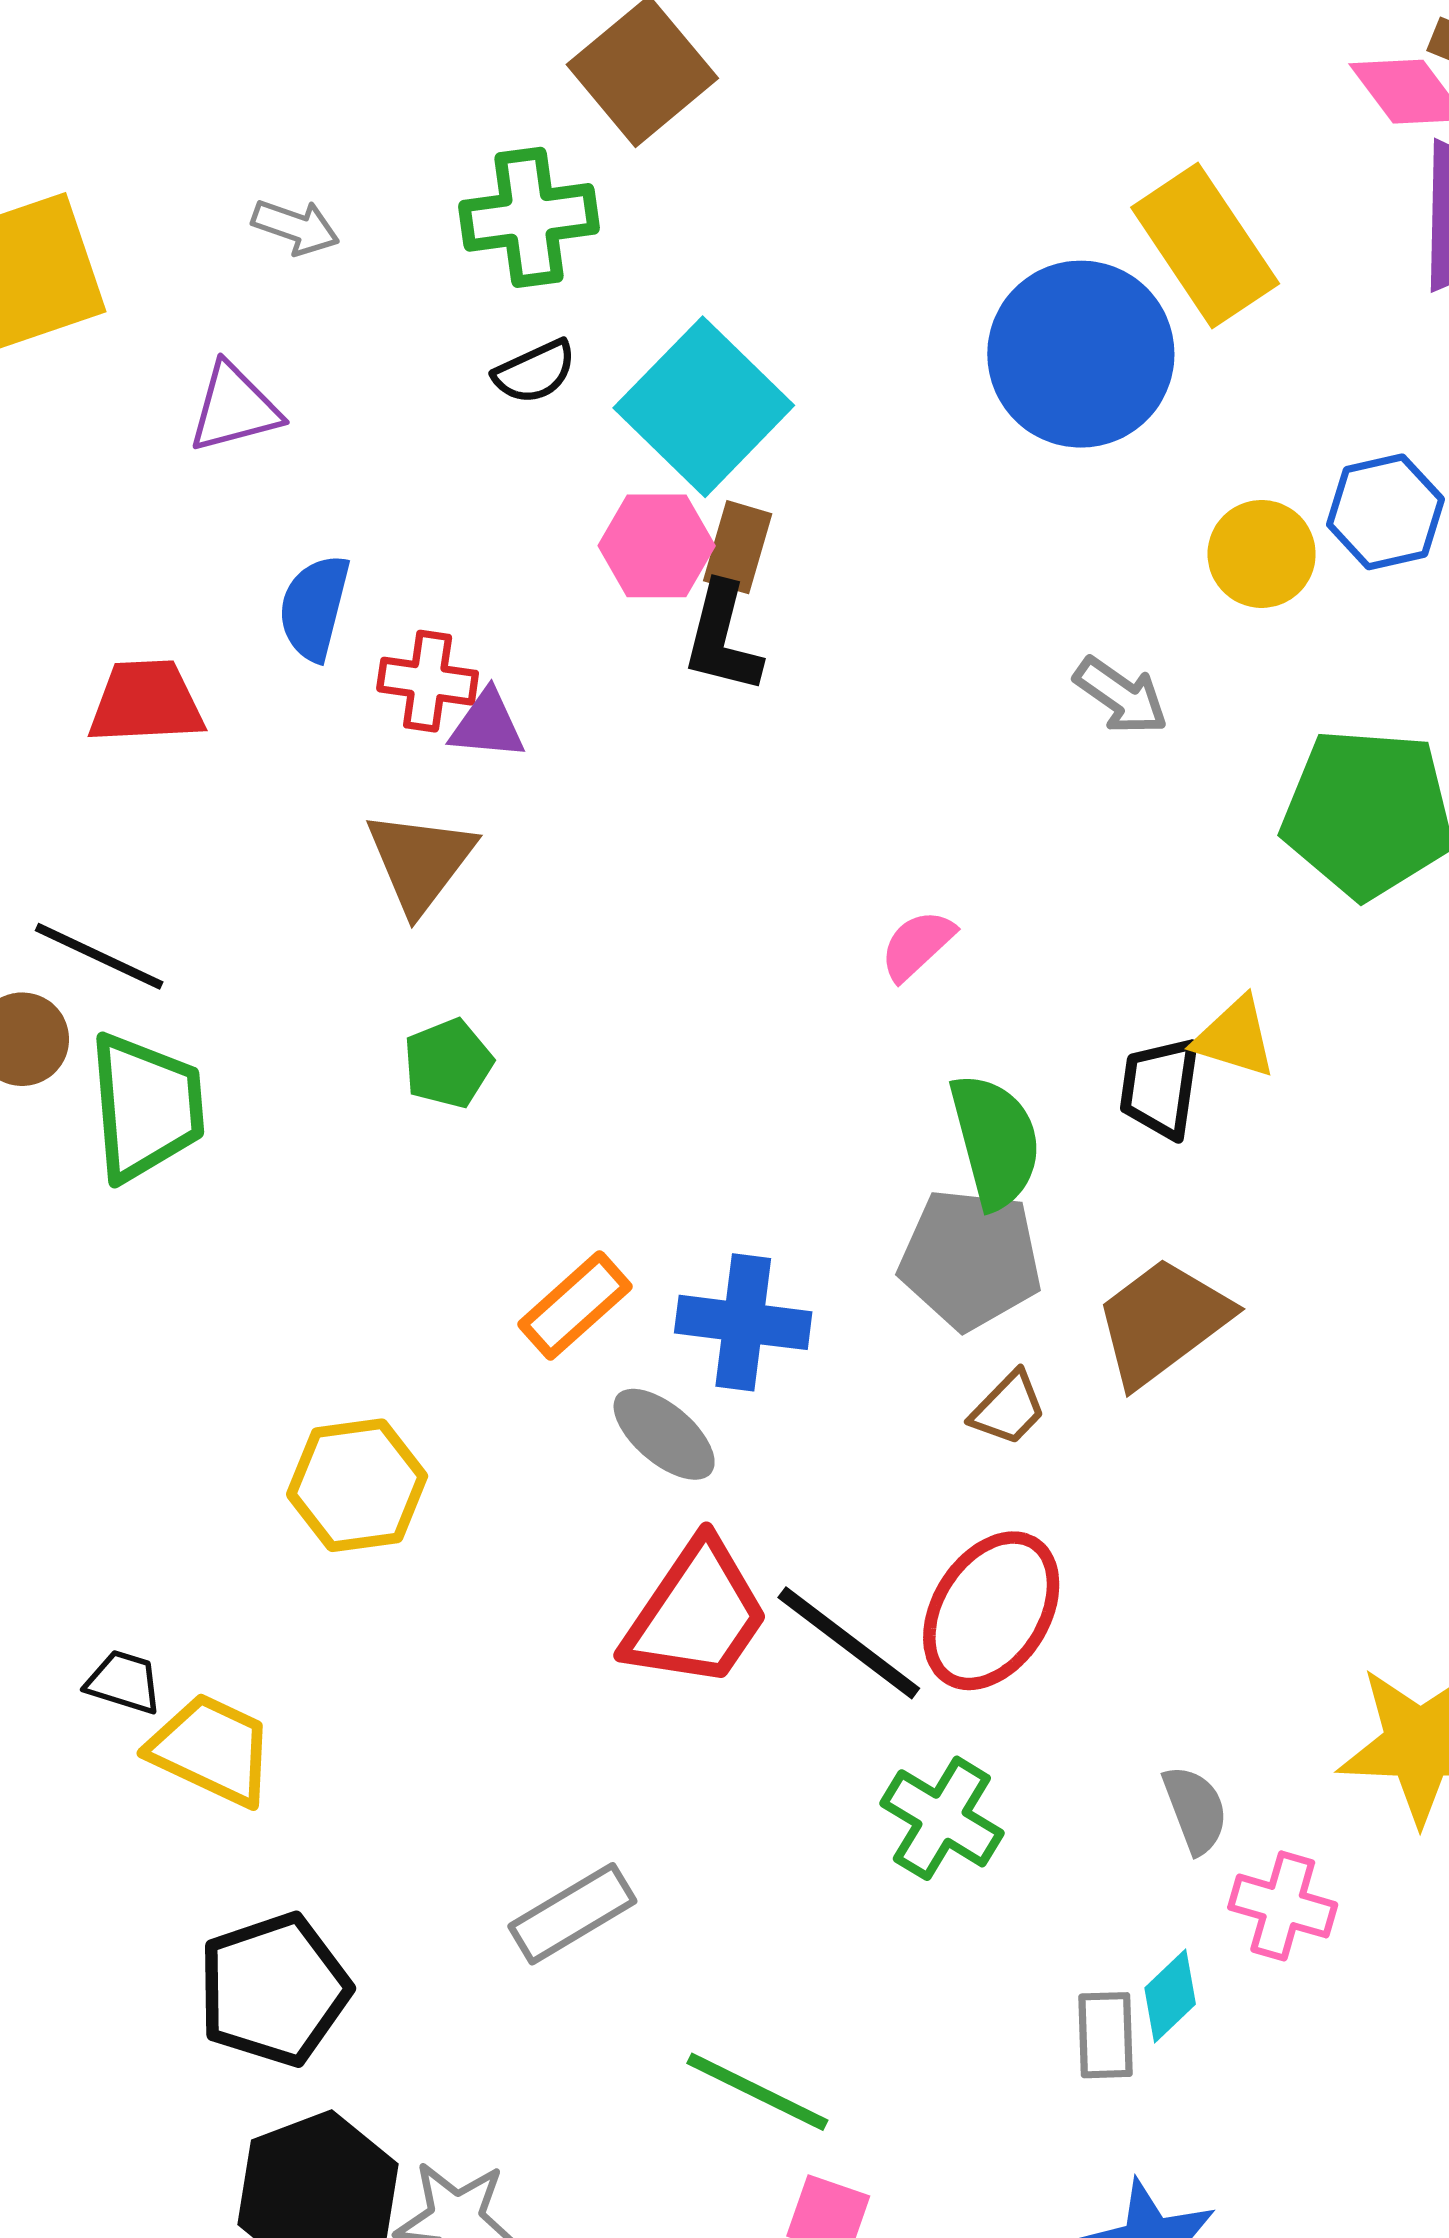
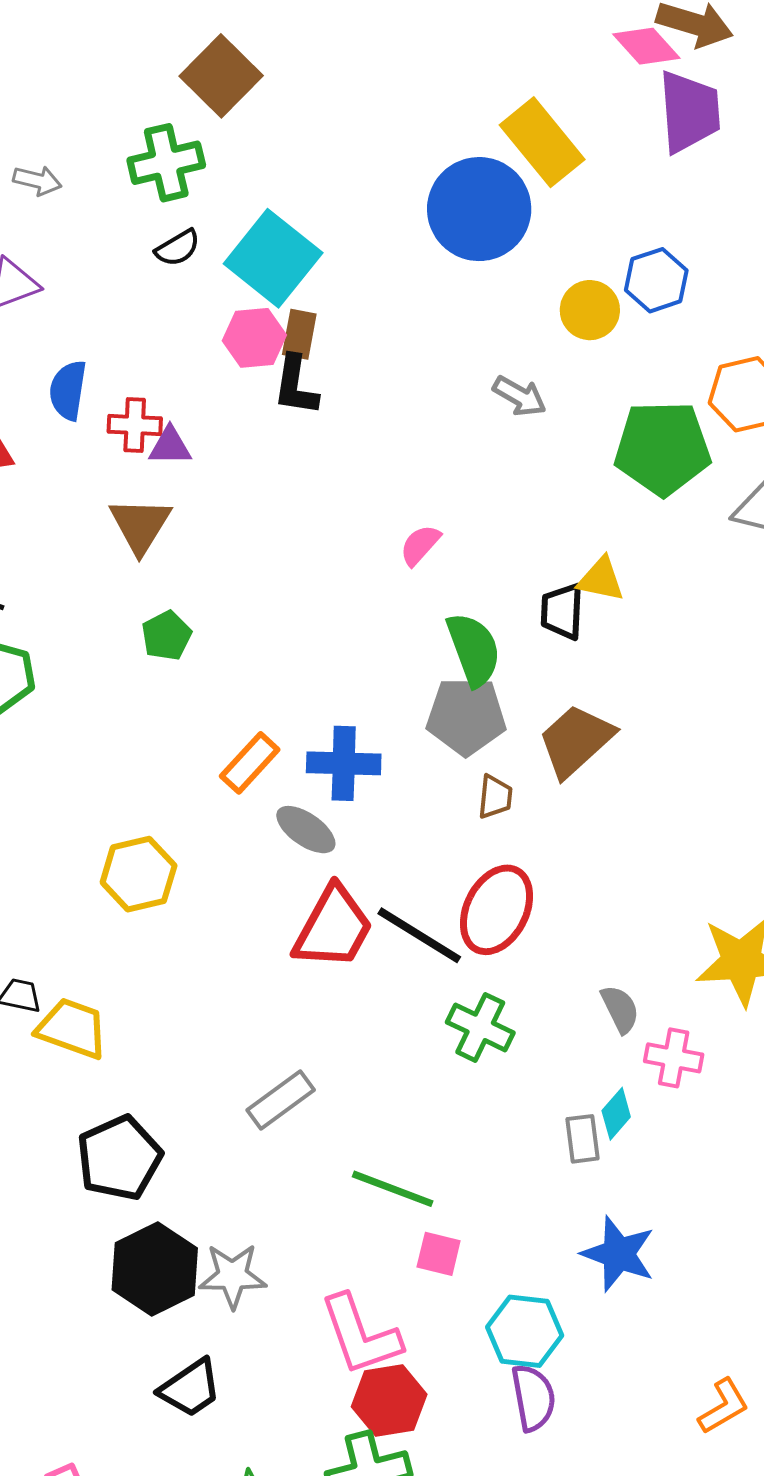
brown trapezoid: (1008, 1408) -> (495, 797), turned -33

